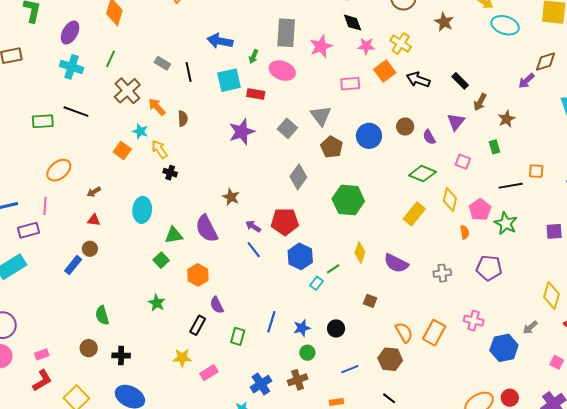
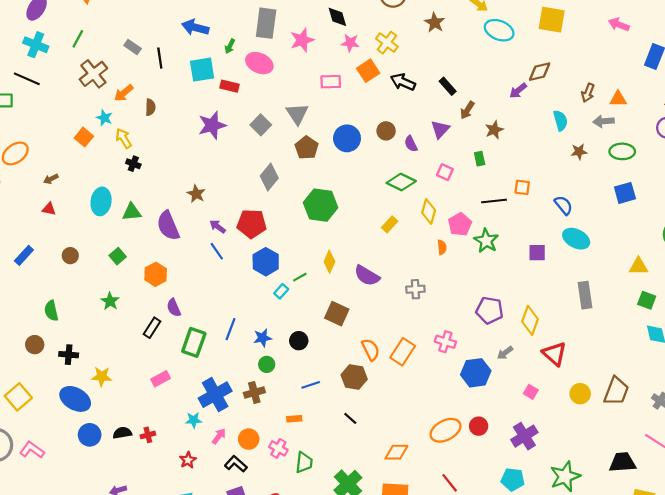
orange arrow: (157, 107) -> (124, 93), turned -90
black line: (76, 112) -> (27, 79), moved
yellow rectangle: (414, 214) -> (390, 224), size x0.7
green triangle: (174, 235) -> (132, 212), moved
brown circle: (90, 249) -> (70, 256), moved
purple pentagon: (489, 268) -> (490, 310), moved
brown square: (370, 301) -> (337, 314), size x1.6
green rectangle: (238, 336) -> (194, 342), size x1.5
yellow star: (182, 358) -> (102, 376), moved
blue cross: (261, 384) -> (215, 395), size x1.4

